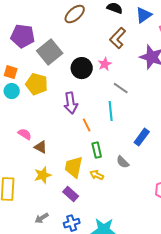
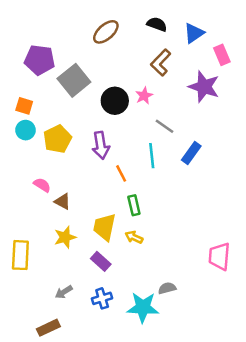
yellow pentagon: (37, 84) -> (57, 139), moved, turned 30
blue rectangle: (142, 137) -> (191, 153), moved
gray semicircle: (123, 162) -> (167, 288), moved, turned 120

